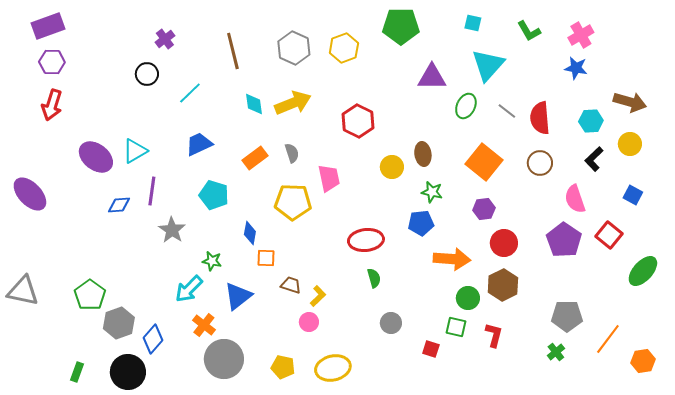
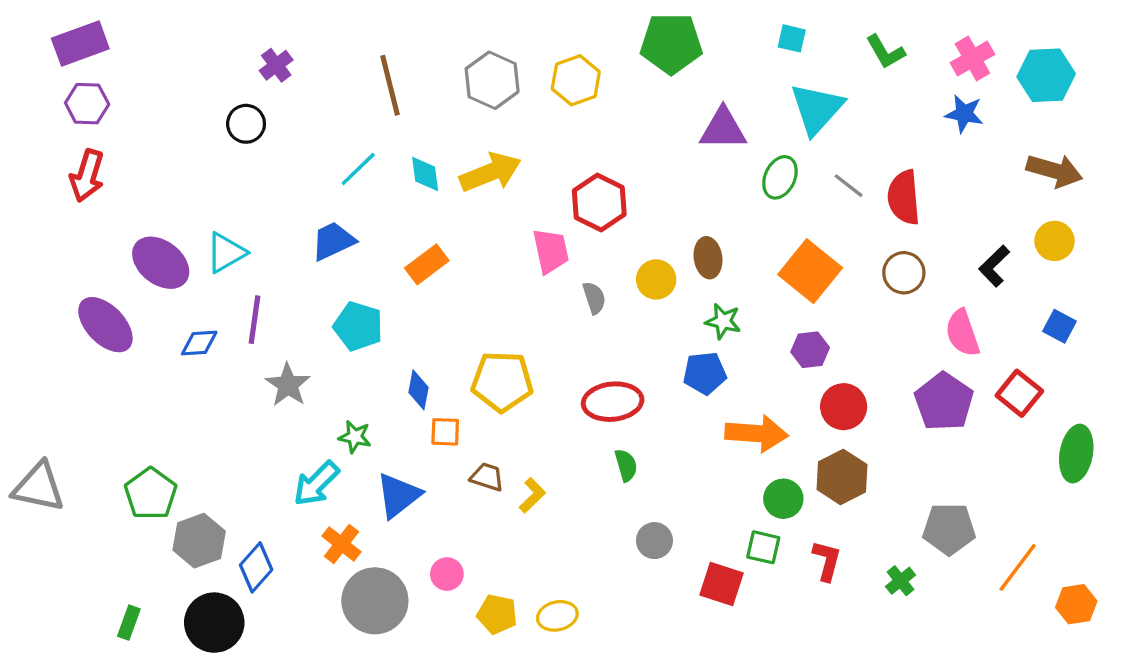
cyan line: (190, 93) -> (358, 169), moved
cyan hexagon: (591, 121) -> (1046, 75), moved, size x1.4
gray semicircle: (292, 153) -> (594, 298), moved
pink trapezoid: (329, 178) -> (551, 251), moved
purple ellipse: (30, 194) -> (105, 325), moved
yellow pentagon: (293, 202) -> (502, 382), moved
green ellipse: (643, 271) -> (1076, 454), turned -32
pink circle: (309, 322) -> (447, 574), moved
red square: (431, 349) -> (721, 584), size x1.5
green cross: (556, 352) -> (900, 581), moved
yellow pentagon: (283, 367) -> (497, 614), moved
yellow ellipse: (333, 368) -> (557, 616), size x0.7

